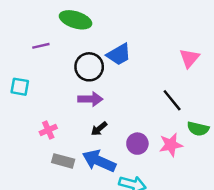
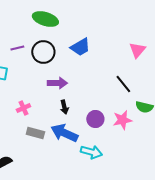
purple line: (41, 46) -> (17, 48), moved
black circle: (89, 67) -> (43, 52), moved
black arrow: (99, 129) -> (64, 107), turned -64

